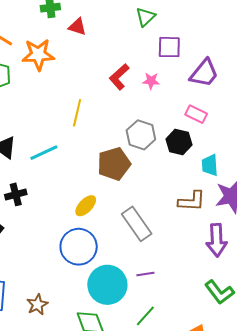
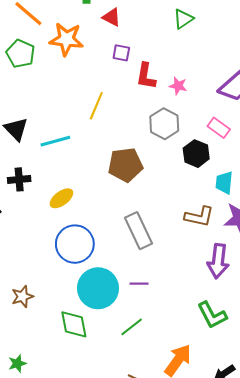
purple square: (169, 47) -> (121, 53), moved, size x0.7
red L-shape: (119, 77) -> (146, 76), turned -48
gray hexagon: (141, 135) -> (164, 124), moved
yellow ellipse: (86, 206) -> (61, 198), moved

